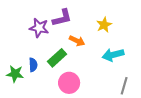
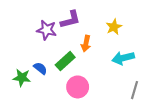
orange arrow: (77, 41) -> (86, 43), turned 77
blue semicircle: (33, 65) -> (40, 68), turned -48

